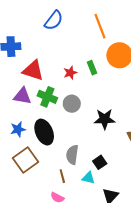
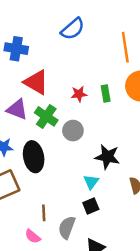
gray semicircle: (72, 155) -> (67, 227), moved
cyan triangle: (88, 178) -> (91, 182), moved, turned 40

